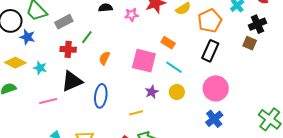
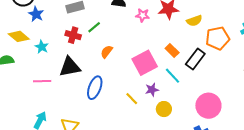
black rectangle: (210, 51) -> (195, 59), moved
pink square: (144, 61) -> (145, 63), turned 35
purple star: (152, 92) -> (152, 90), moved
yellow circle: (177, 92) -> (164, 109), moved
yellow line: (136, 113) -> (132, 99), moved, turned 48

